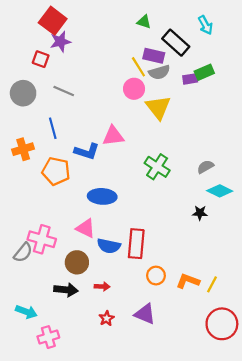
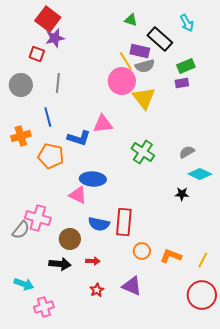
purple rectangle: (190, 79) -> (182, 83), moved
pink circle: (134, 89) -> (122, 81), size x1.4
gray line: (64, 91) -> (58, 83), turned 72
pink triangle: (86, 228) -> (78, 195), moved
yellow line: (212, 284) -> (203, 260), moved

